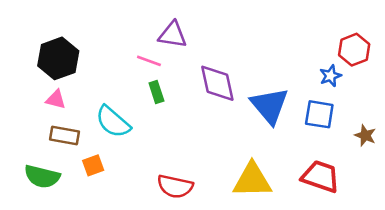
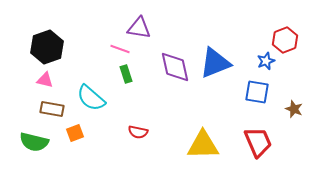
blue triangle: (270, 106) -> (215, 63), moved, turned 48
red trapezoid: (321, 176) -> (258, 142), turned 48
red semicircle: (175, 186) -> (138, 132), moved, size x0.7

